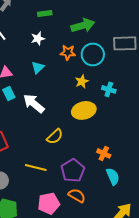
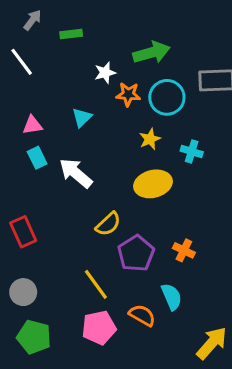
green rectangle: (45, 13) -> (71, 34), moved
white star: (38, 38) -> (105, 73), moved
yellow line: (36, 167) -> (96, 284), moved, turned 40
purple pentagon: (73, 170) -> (136, 253), moved
cyan semicircle: (113, 176) -> (172, 297), moved

